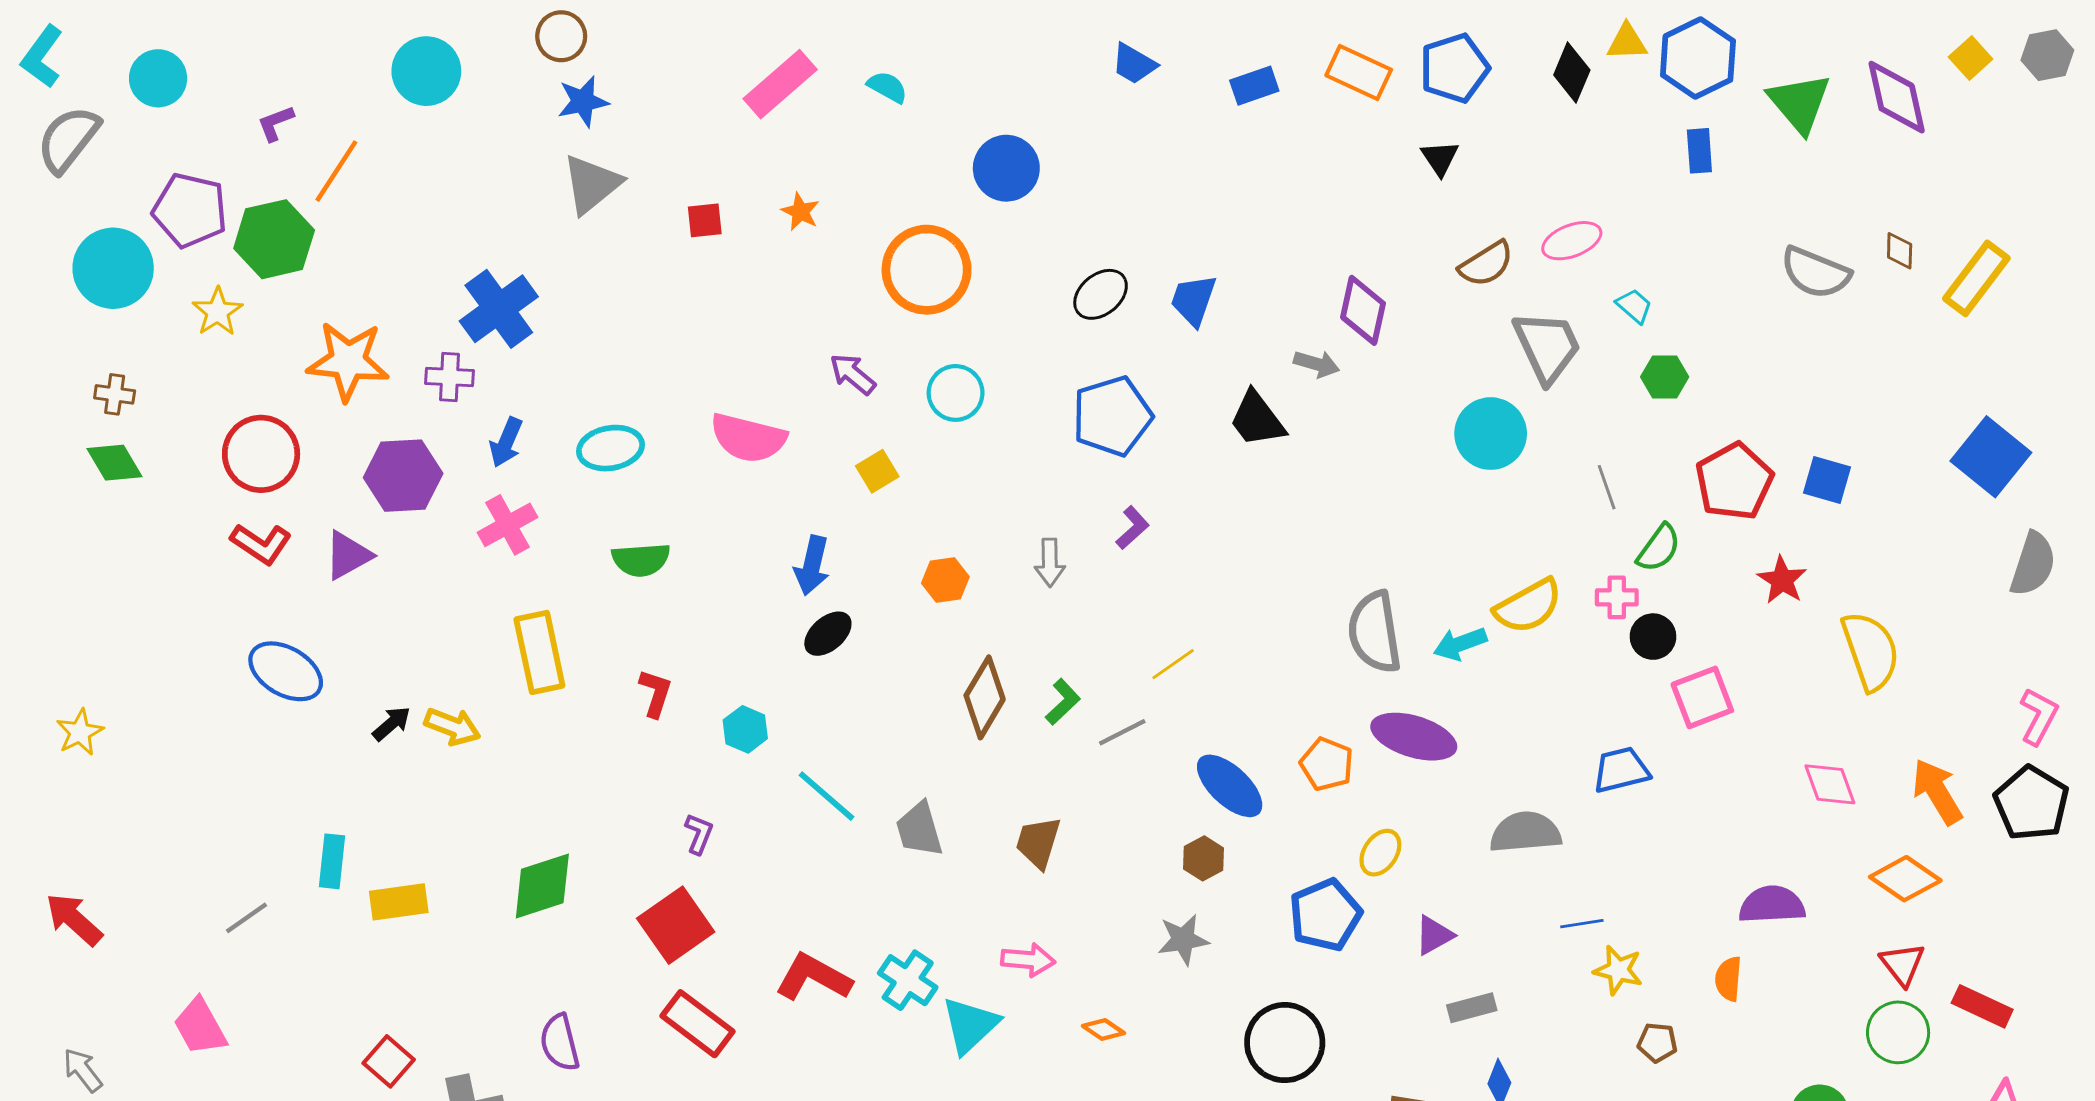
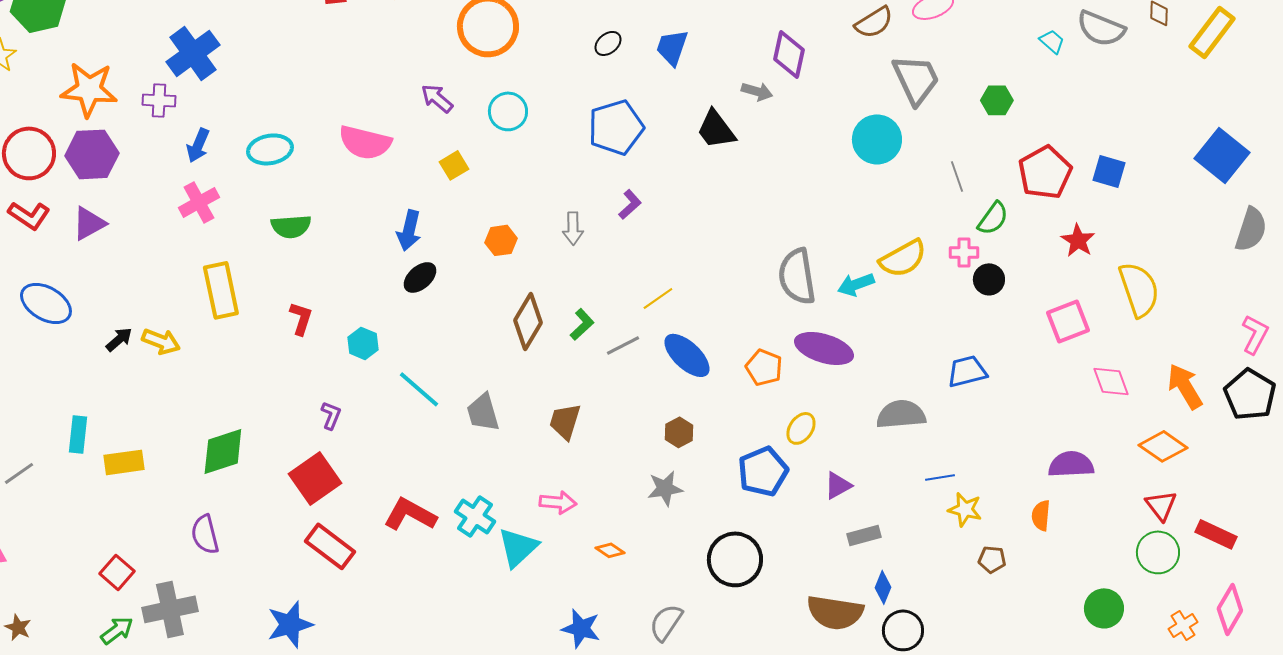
black ellipse: (1101, 294) -> (608, 43), size x0.7
cyan trapezoid: (1634, 306) -> (1052, 41), moved
purple hexagon: (403, 476) -> (92, 154), moved
pink square: (1702, 697) -> (1068, 321), moved
blue ellipse: (1230, 786) -> (687, 355), moved
purple semicircle: (560, 1043) -> (205, 534), moved

